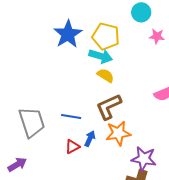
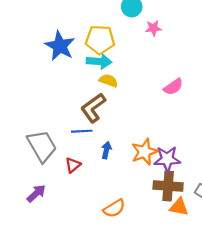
brown L-shape: (109, 107) -> (93, 108), moved
orange star: (118, 133) -> (144, 152), moved
red triangle: (72, 147) -> (73, 165), moved

